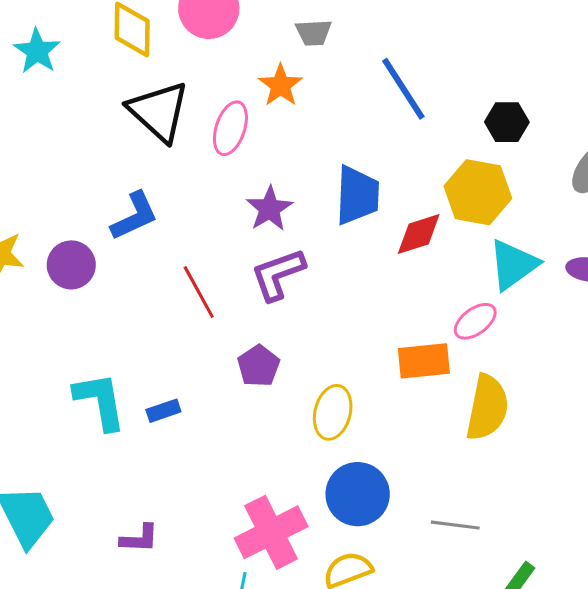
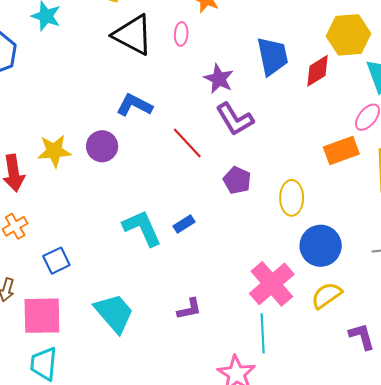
pink ellipse: (230, 128) -> (181, 34), size x0.7
blue L-shape: (134, 216) -> (134, 105), turned -114
purple L-shape: (278, 274) -> (235, 119), turned -87

